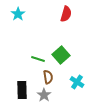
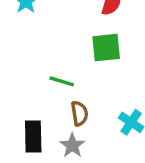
green square: (61, 55) -> (106, 48), moved, turned 36

